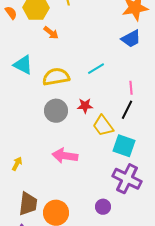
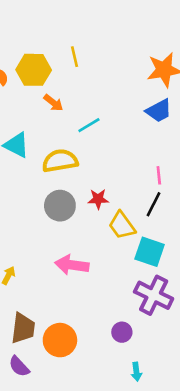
cyan line: (96, 69) -> (89, 125), moved

